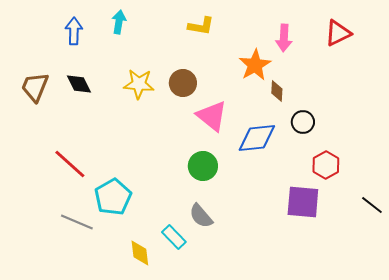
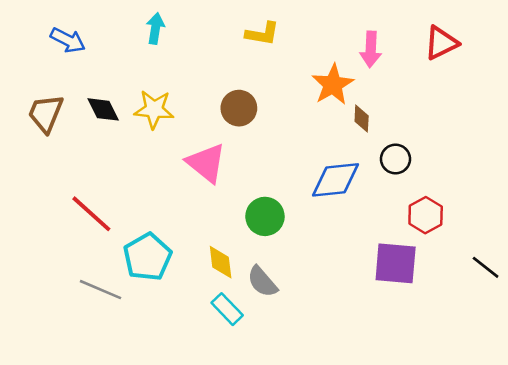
blue arrow: (74, 31) -> (68, 40), moved, turned 116
yellow star: (139, 84) -> (154, 109), moved
pink triangle: (212, 116) -> (206, 163), moved
yellow diamond: (140, 253) -> (221, 262), moved

